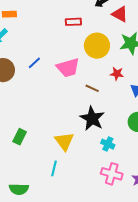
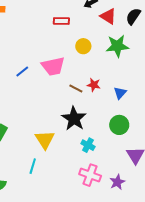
yellow circle: (97, 46) -> (83, 46), size x0.6
blue line: (34, 63) -> (22, 71), moved
red star: (117, 74) -> (94, 85), moved

